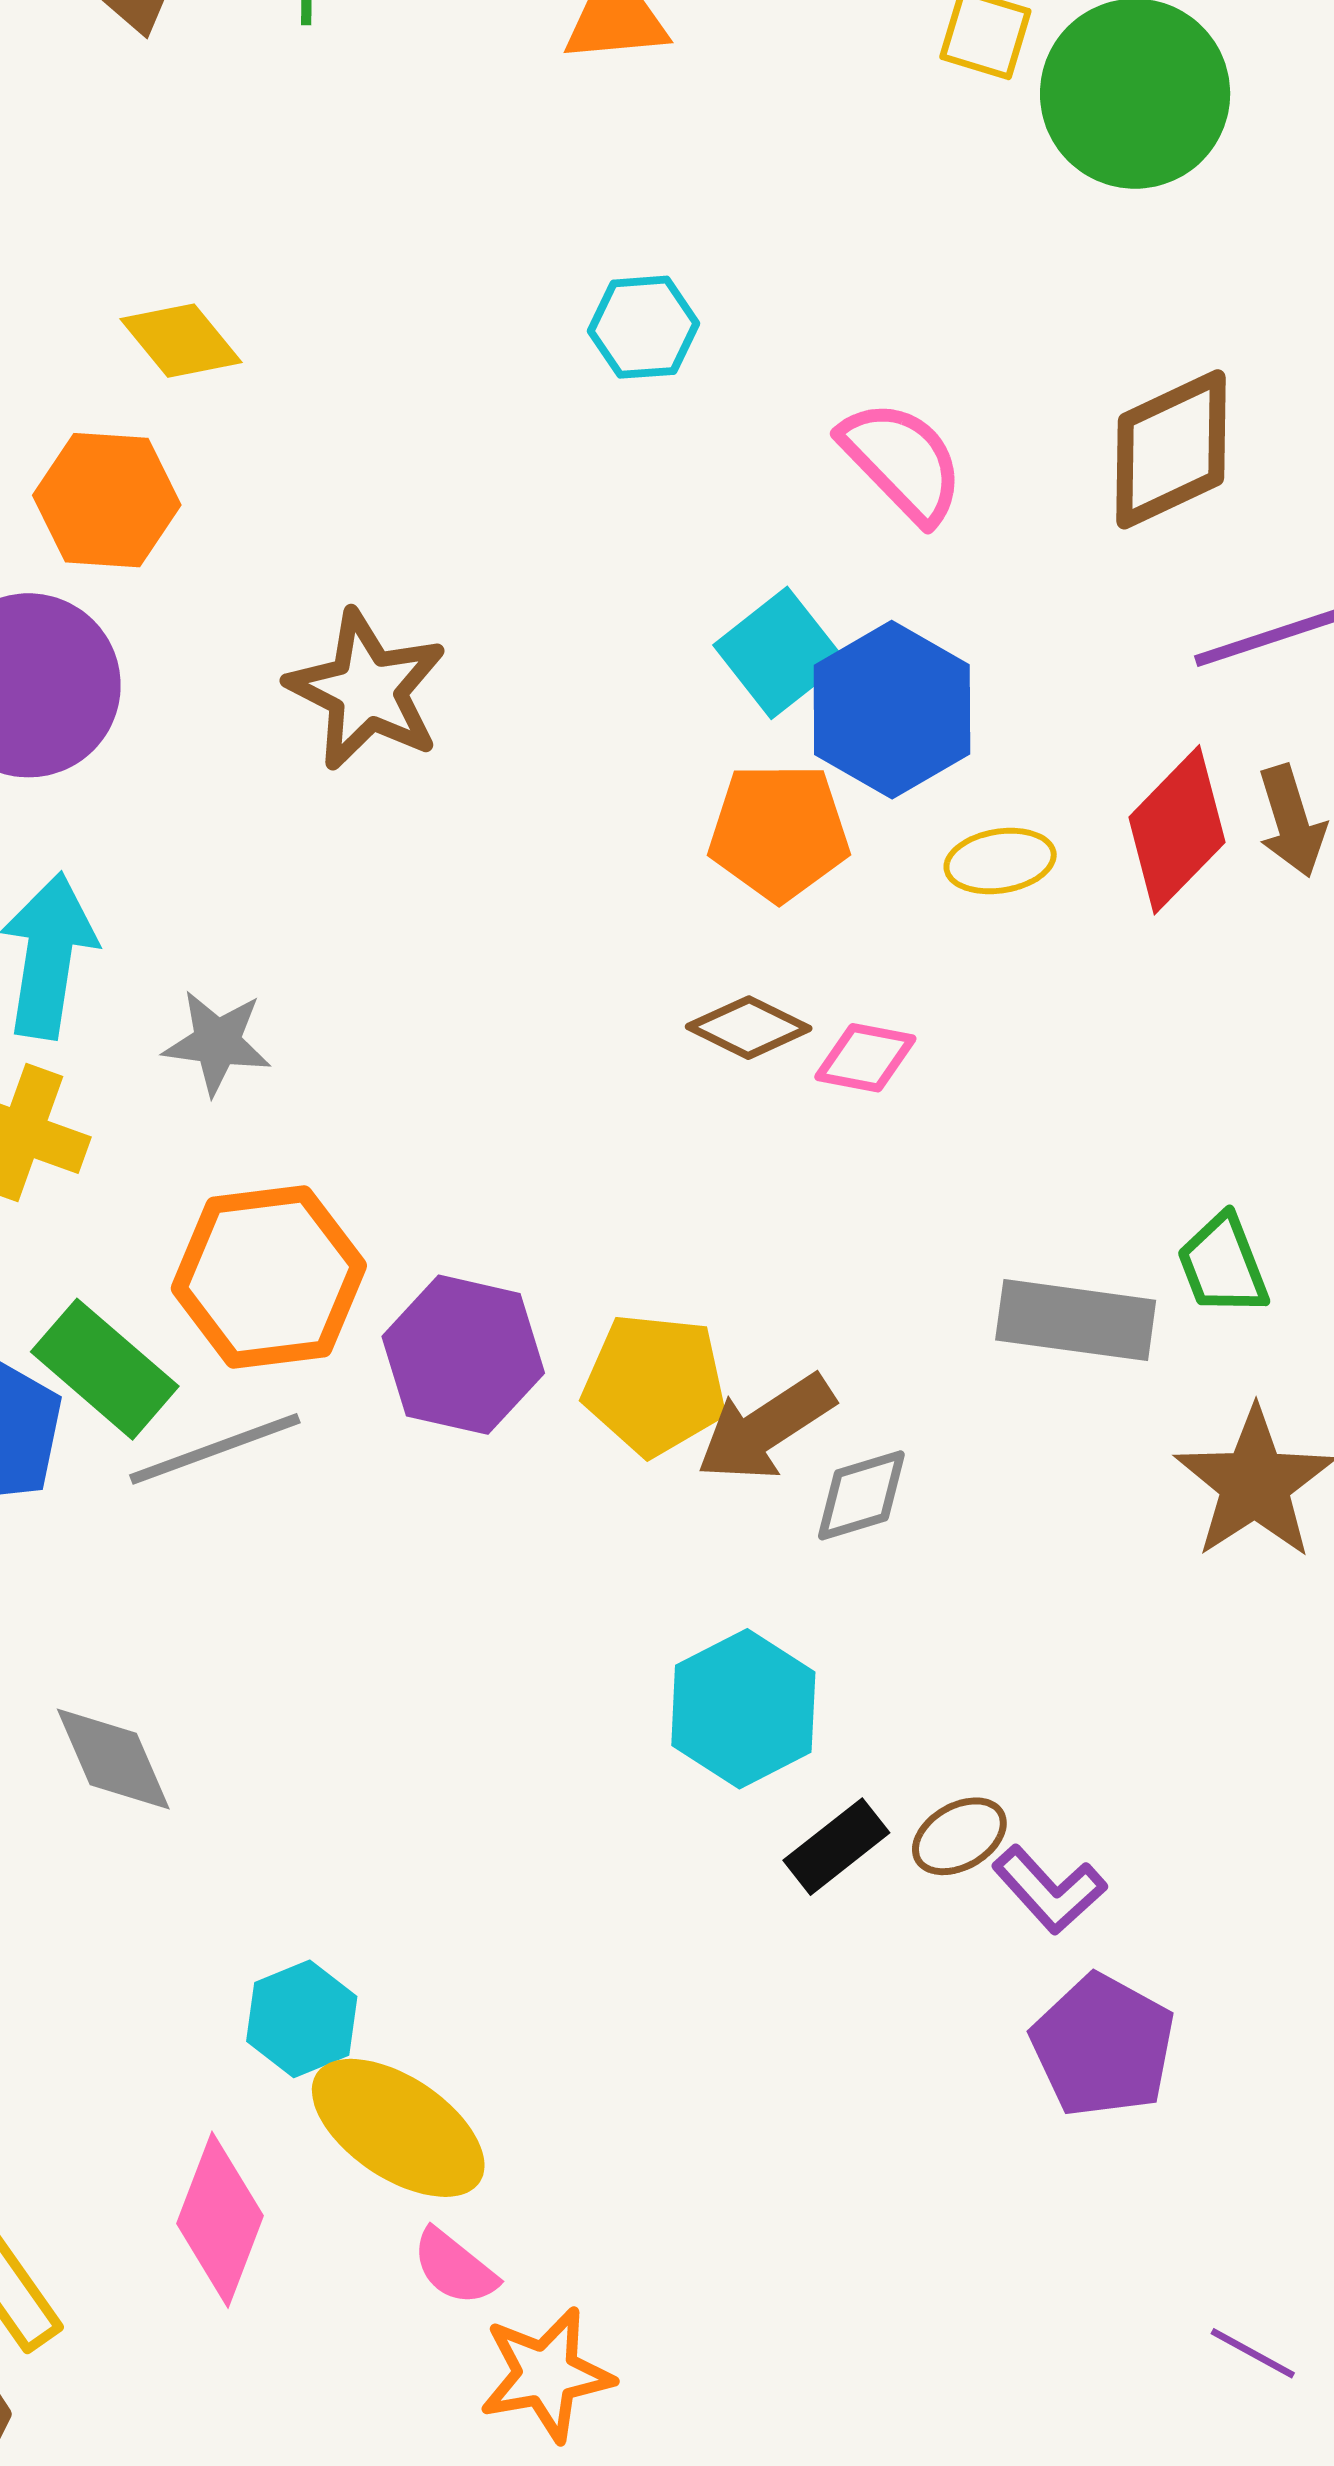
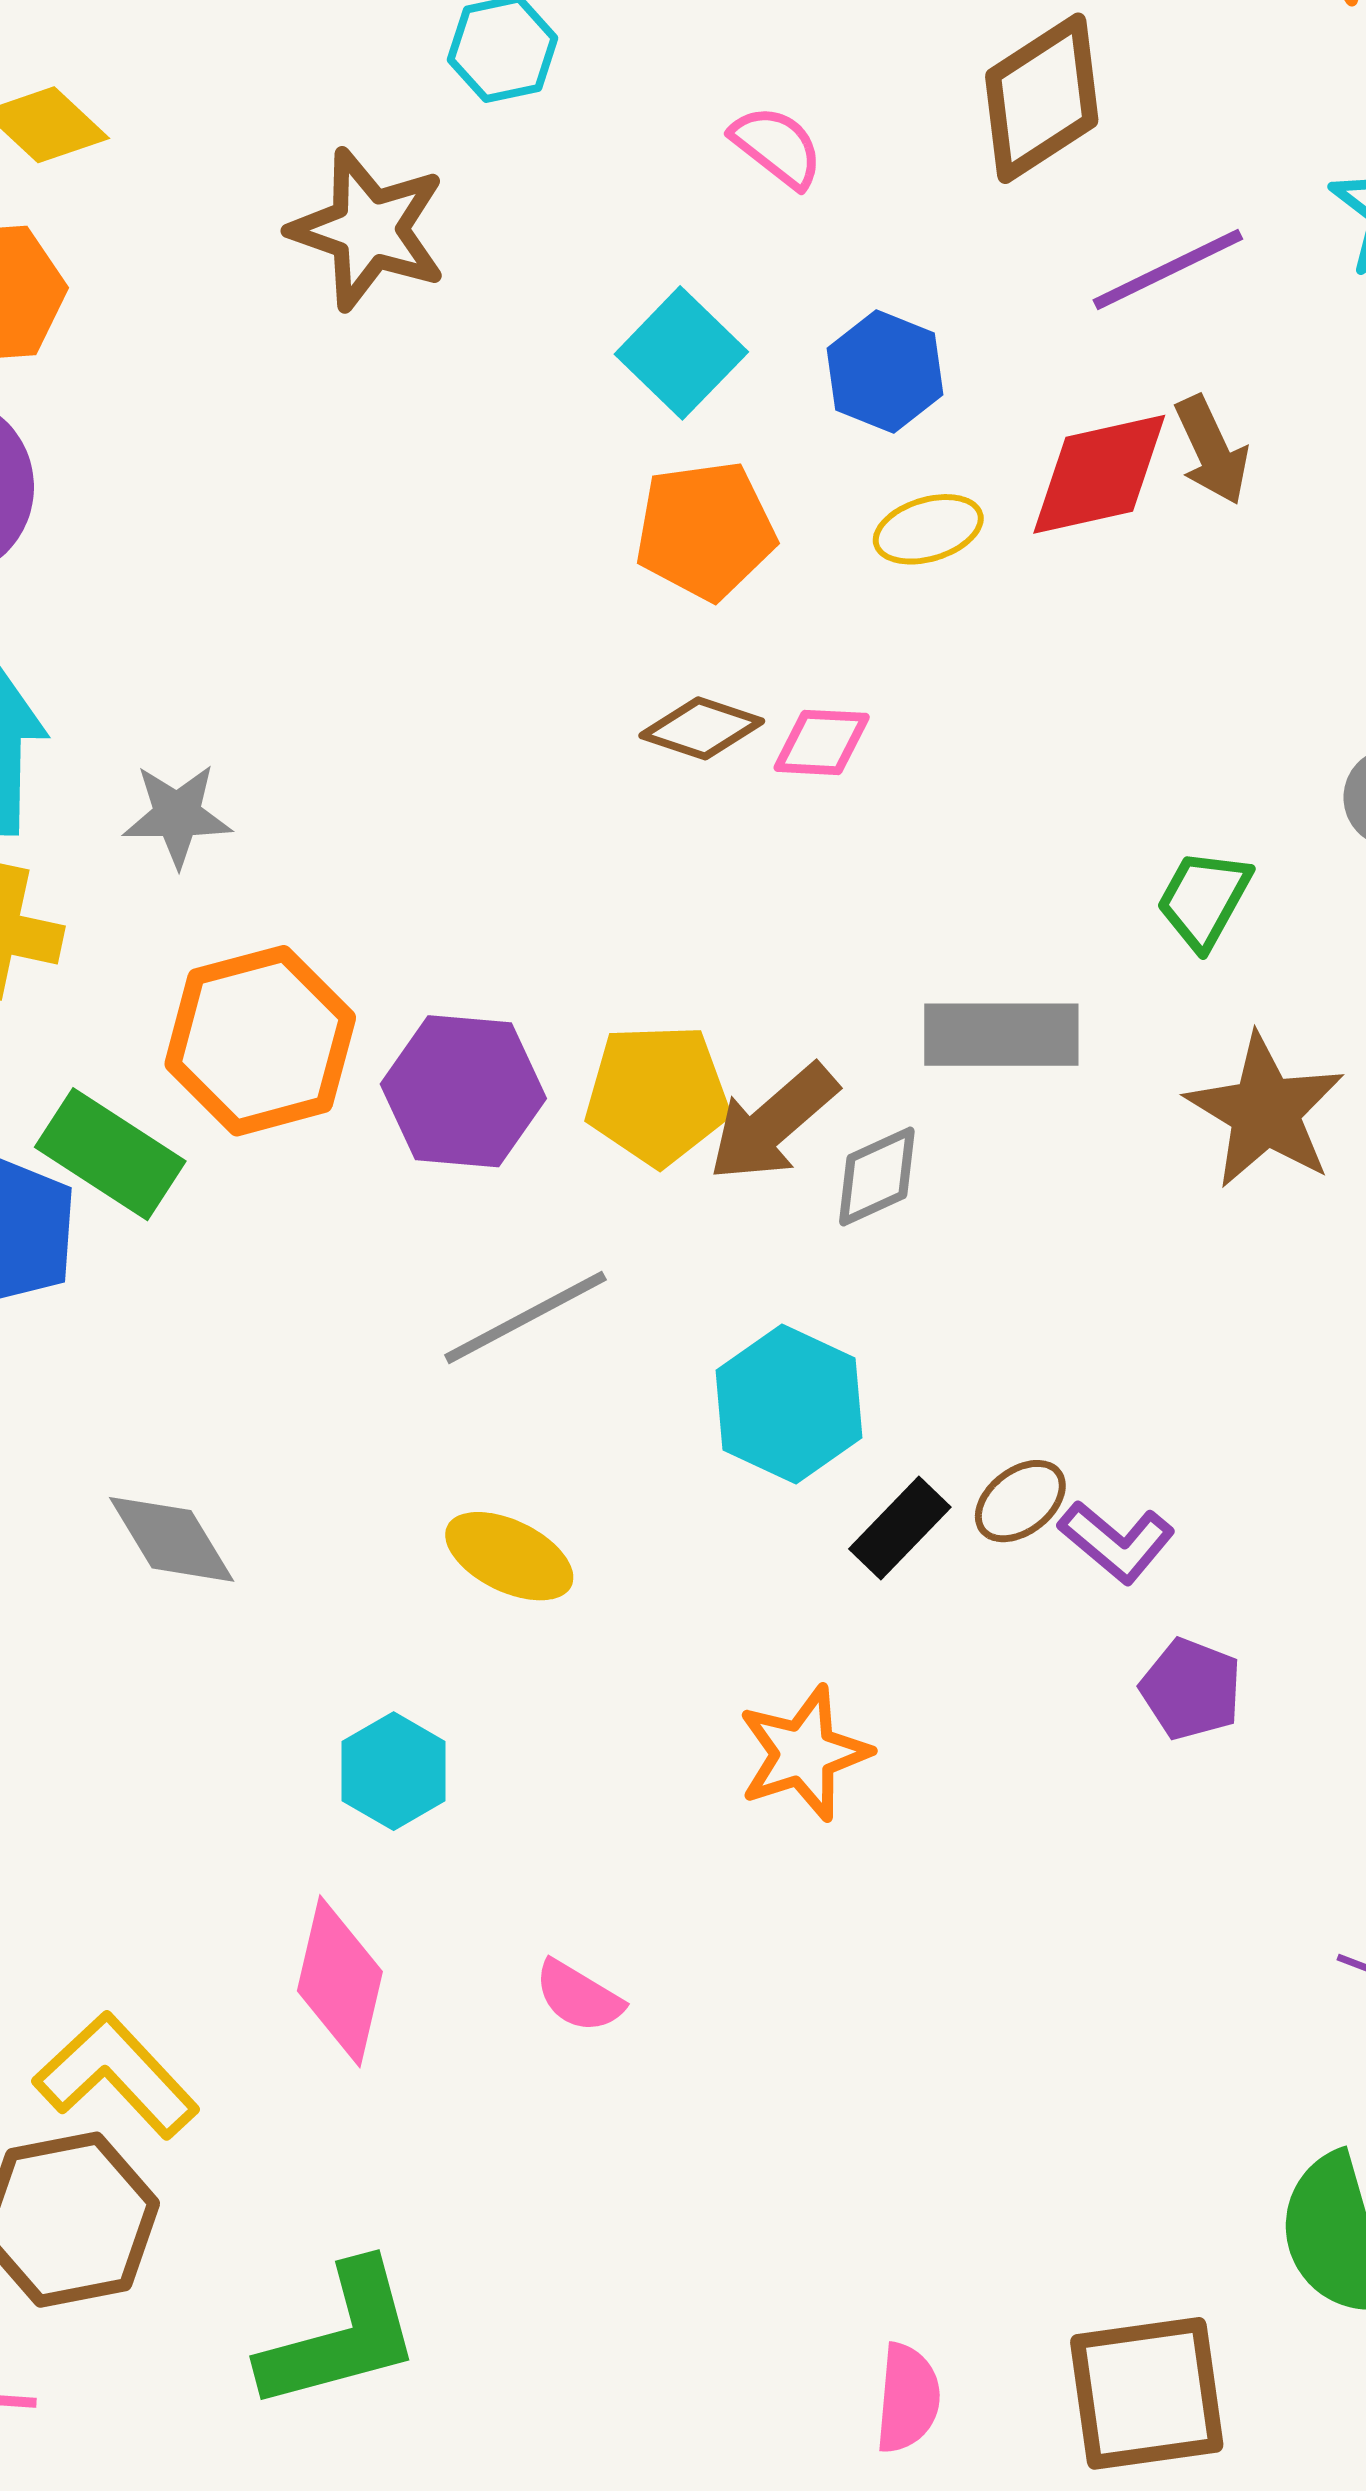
pink semicircle: (902, 461) -> (777, 147), size x0.7
brown star: (367, 690) -> (368, 229), moved
blue hexagon: (892, 710) -> (885, 372), moved, size x0.7
red diamond: (1177, 830) -> (1099, 474), turned 41
green trapezoid: (1223, 1265) -> (1204, 899), turned 58
gray rectangle: (1076, 1320) -> (1001, 1035), moved
gray line: (215, 1449) -> (525, 1317), moved
purple pentagon: (1103, 2046) -> (1191, 1689), size x0.7
yellow ellipse: (398, 2128) -> (509, 1556), moved, size x0.7
orange star: (546, 2374) -> (804, 1753), moved

